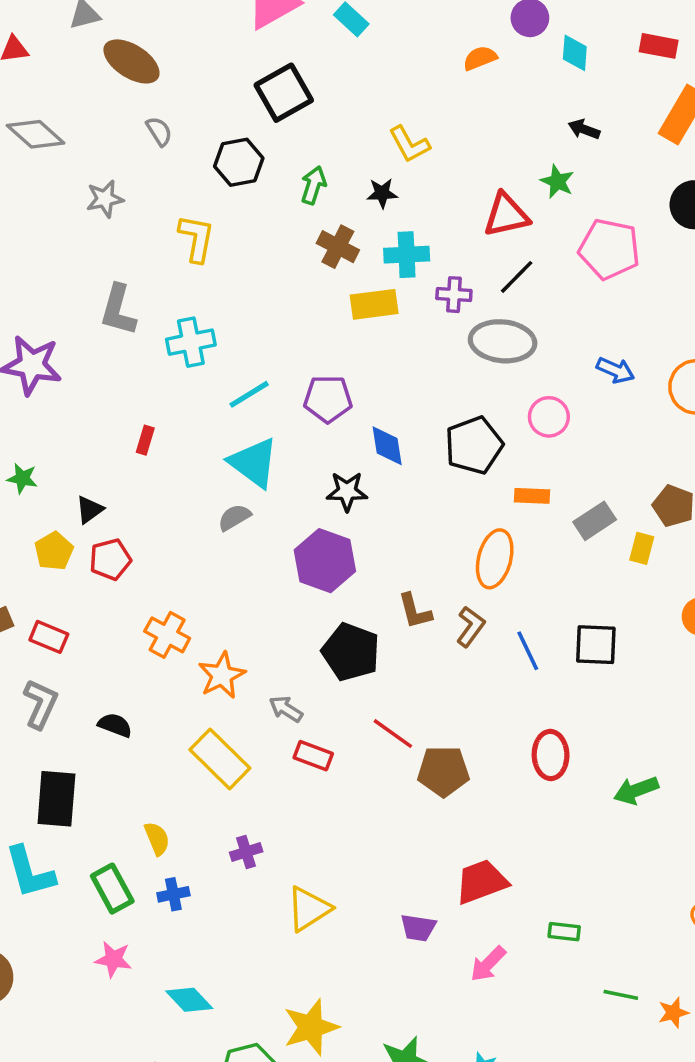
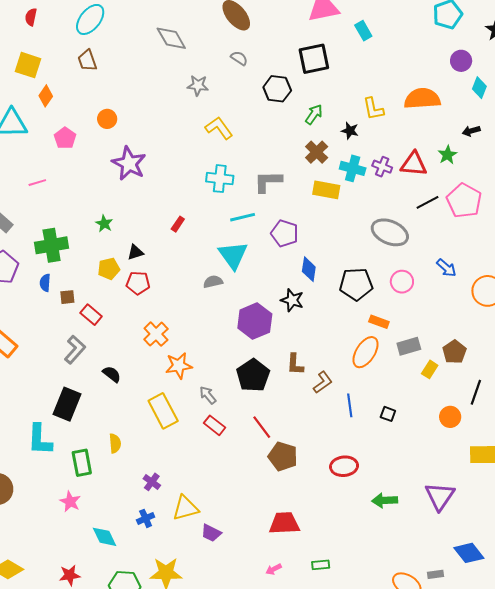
orange semicircle: (480, 58) -> (422, 99), moved, size x1.8
black arrow: (584, 129) -> (471, 131), turned -54
gray semicircle: (159, 131) -> (239, 58), turned -42
yellow L-shape: (197, 238) -> (219, 128), moved, turned -64
black line: (517, 277) -> (428, 202), moved
purple cross: (454, 295) -> (382, 167), moved
gray L-shape: (118, 310) -> (268, 181), moved, turned 56
black star: (347, 491) -> (292, 300), moved
orange ellipse: (495, 559) -> (366, 352), moved
black square: (596, 645) -> (388, 414), size x0.6
red ellipse: (551, 755) -> (344, 466), turned 68
purple cross: (246, 852) -> (152, 482), moved, turned 36
blue cross: (173, 894) -> (146, 518), moved, turned -30
purple trapezoid: (418, 928) -> (211, 533), moved
green rectangle: (564, 932) -> (321, 565), turned -30
pink arrow: (488, 964) -> (274, 569), size x0.7

